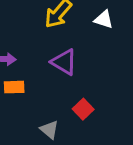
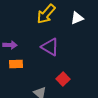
white triangle: (104, 20) -> (77, 18), turned -40

